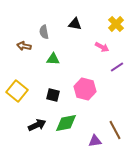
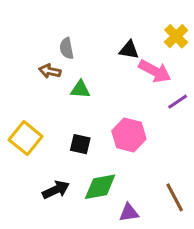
black triangle: (75, 24) -> (129, 50), moved
brown arrow: (24, 46) -> (50, 71), moved
pink arrow: (102, 47) -> (155, 71), size x1.5
purple triangle: (95, 141) -> (129, 213), moved

